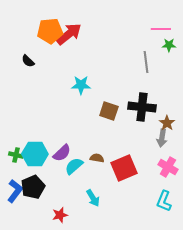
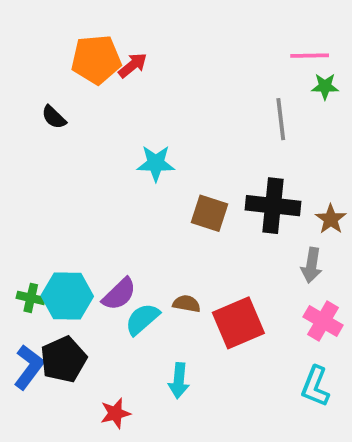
red arrow: (69, 34) -> (133, 65), size x0.6
brown star: (167, 123) -> (331, 219), moved
cyan arrow: (93, 198) -> (179, 381), turned 36

